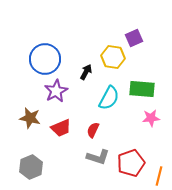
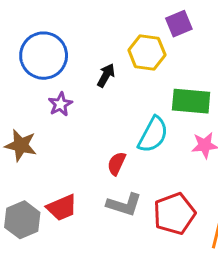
purple star: (56, 91) -> (60, 104), size x0.7
cyan semicircle: (109, 98) -> (153, 135), moved
red trapezoid: (61, 128) -> (62, 208), moved

